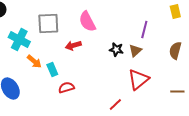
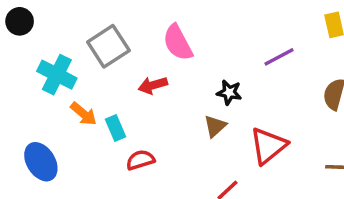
gray square: (48, 24) -> (108, 46), turned -30
purple line: (144, 30) -> (279, 57), turned 48
brown triangle: (135, 50) -> (215, 126), moved

